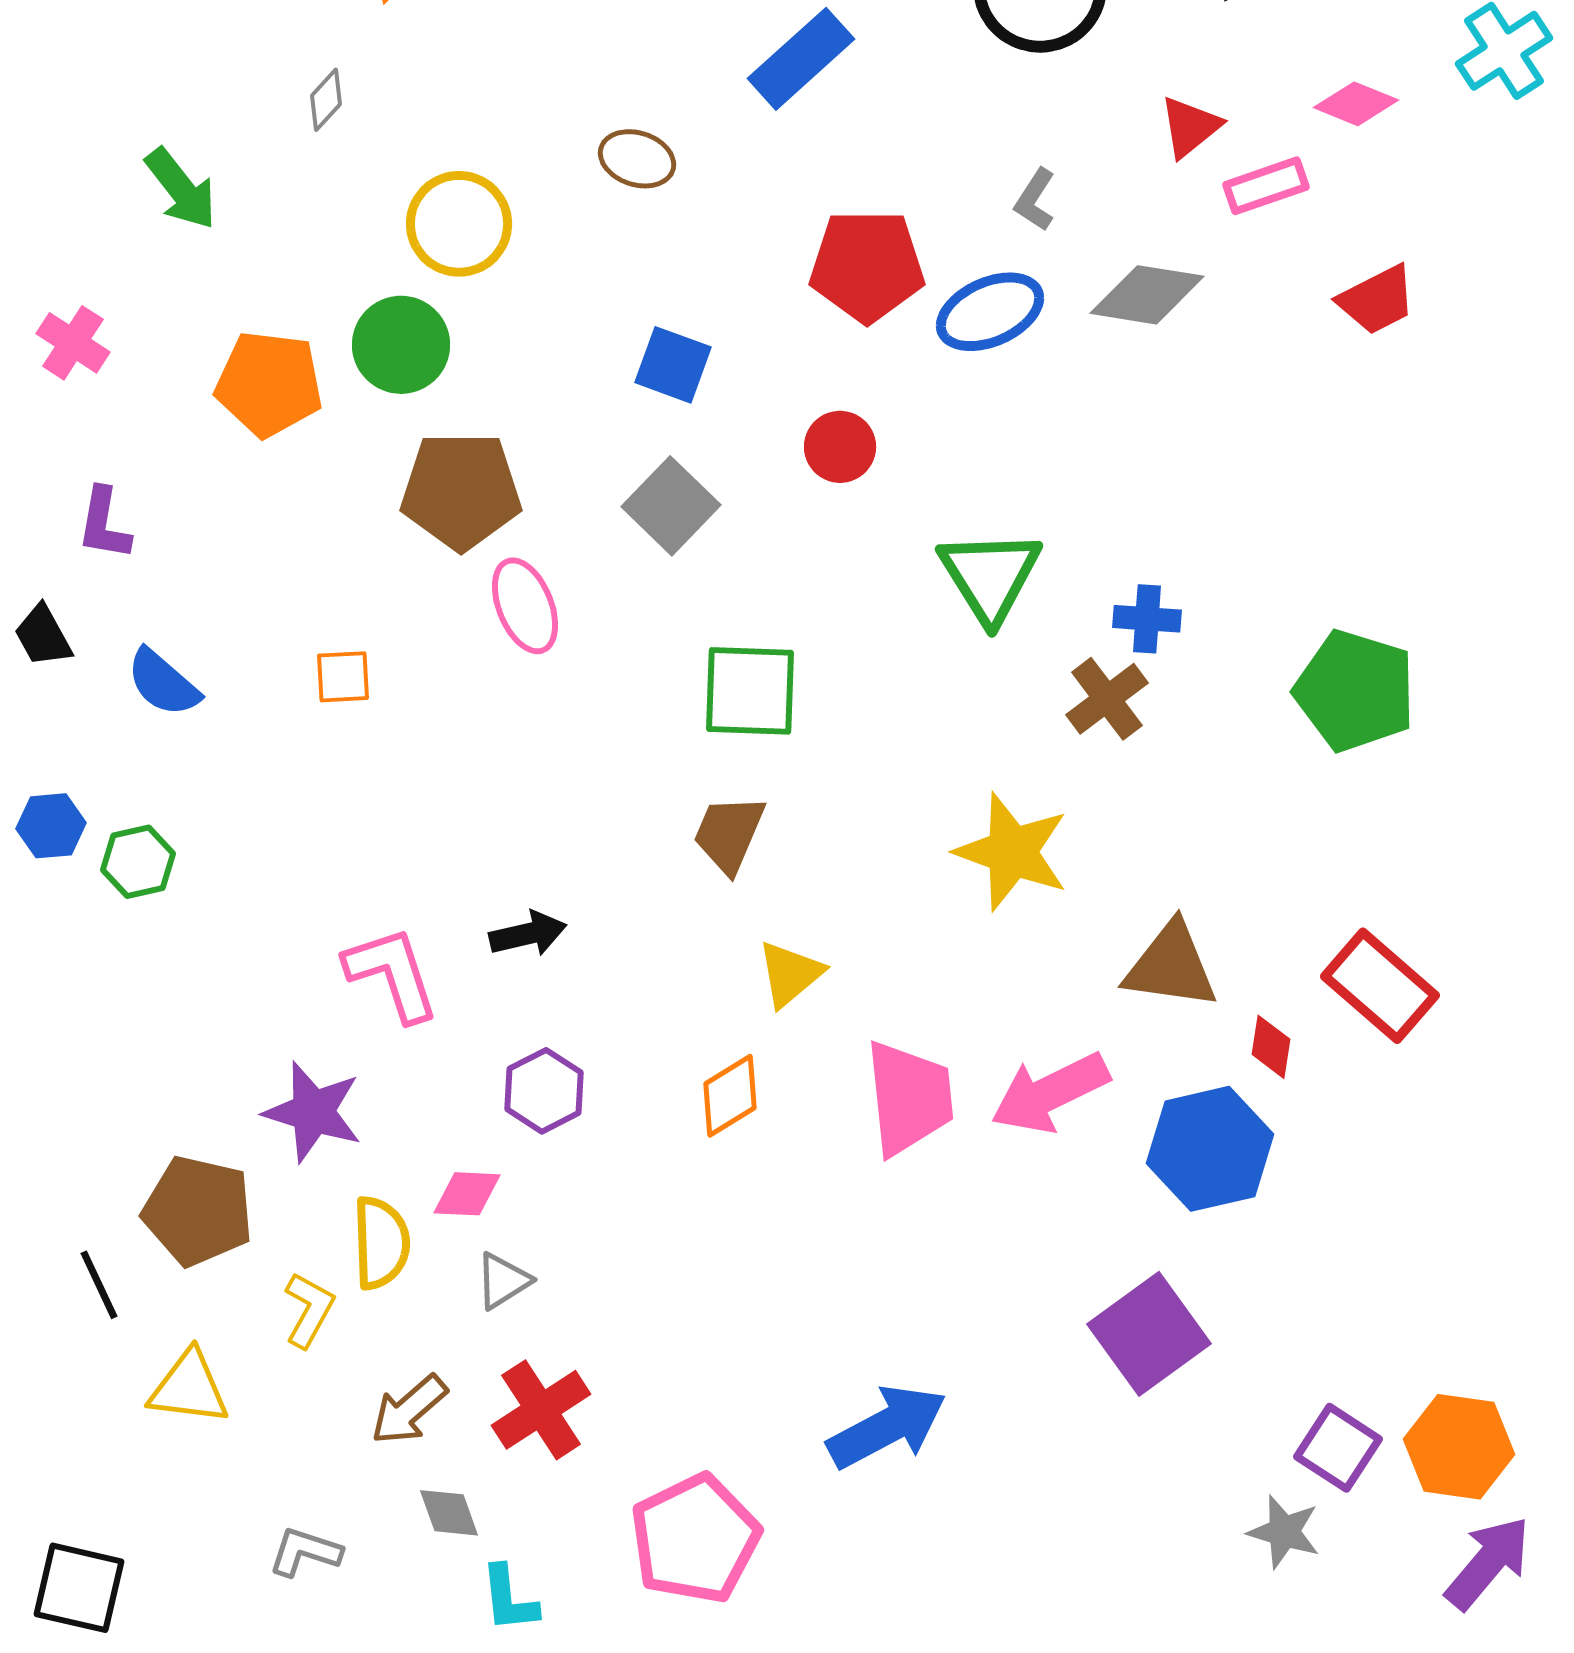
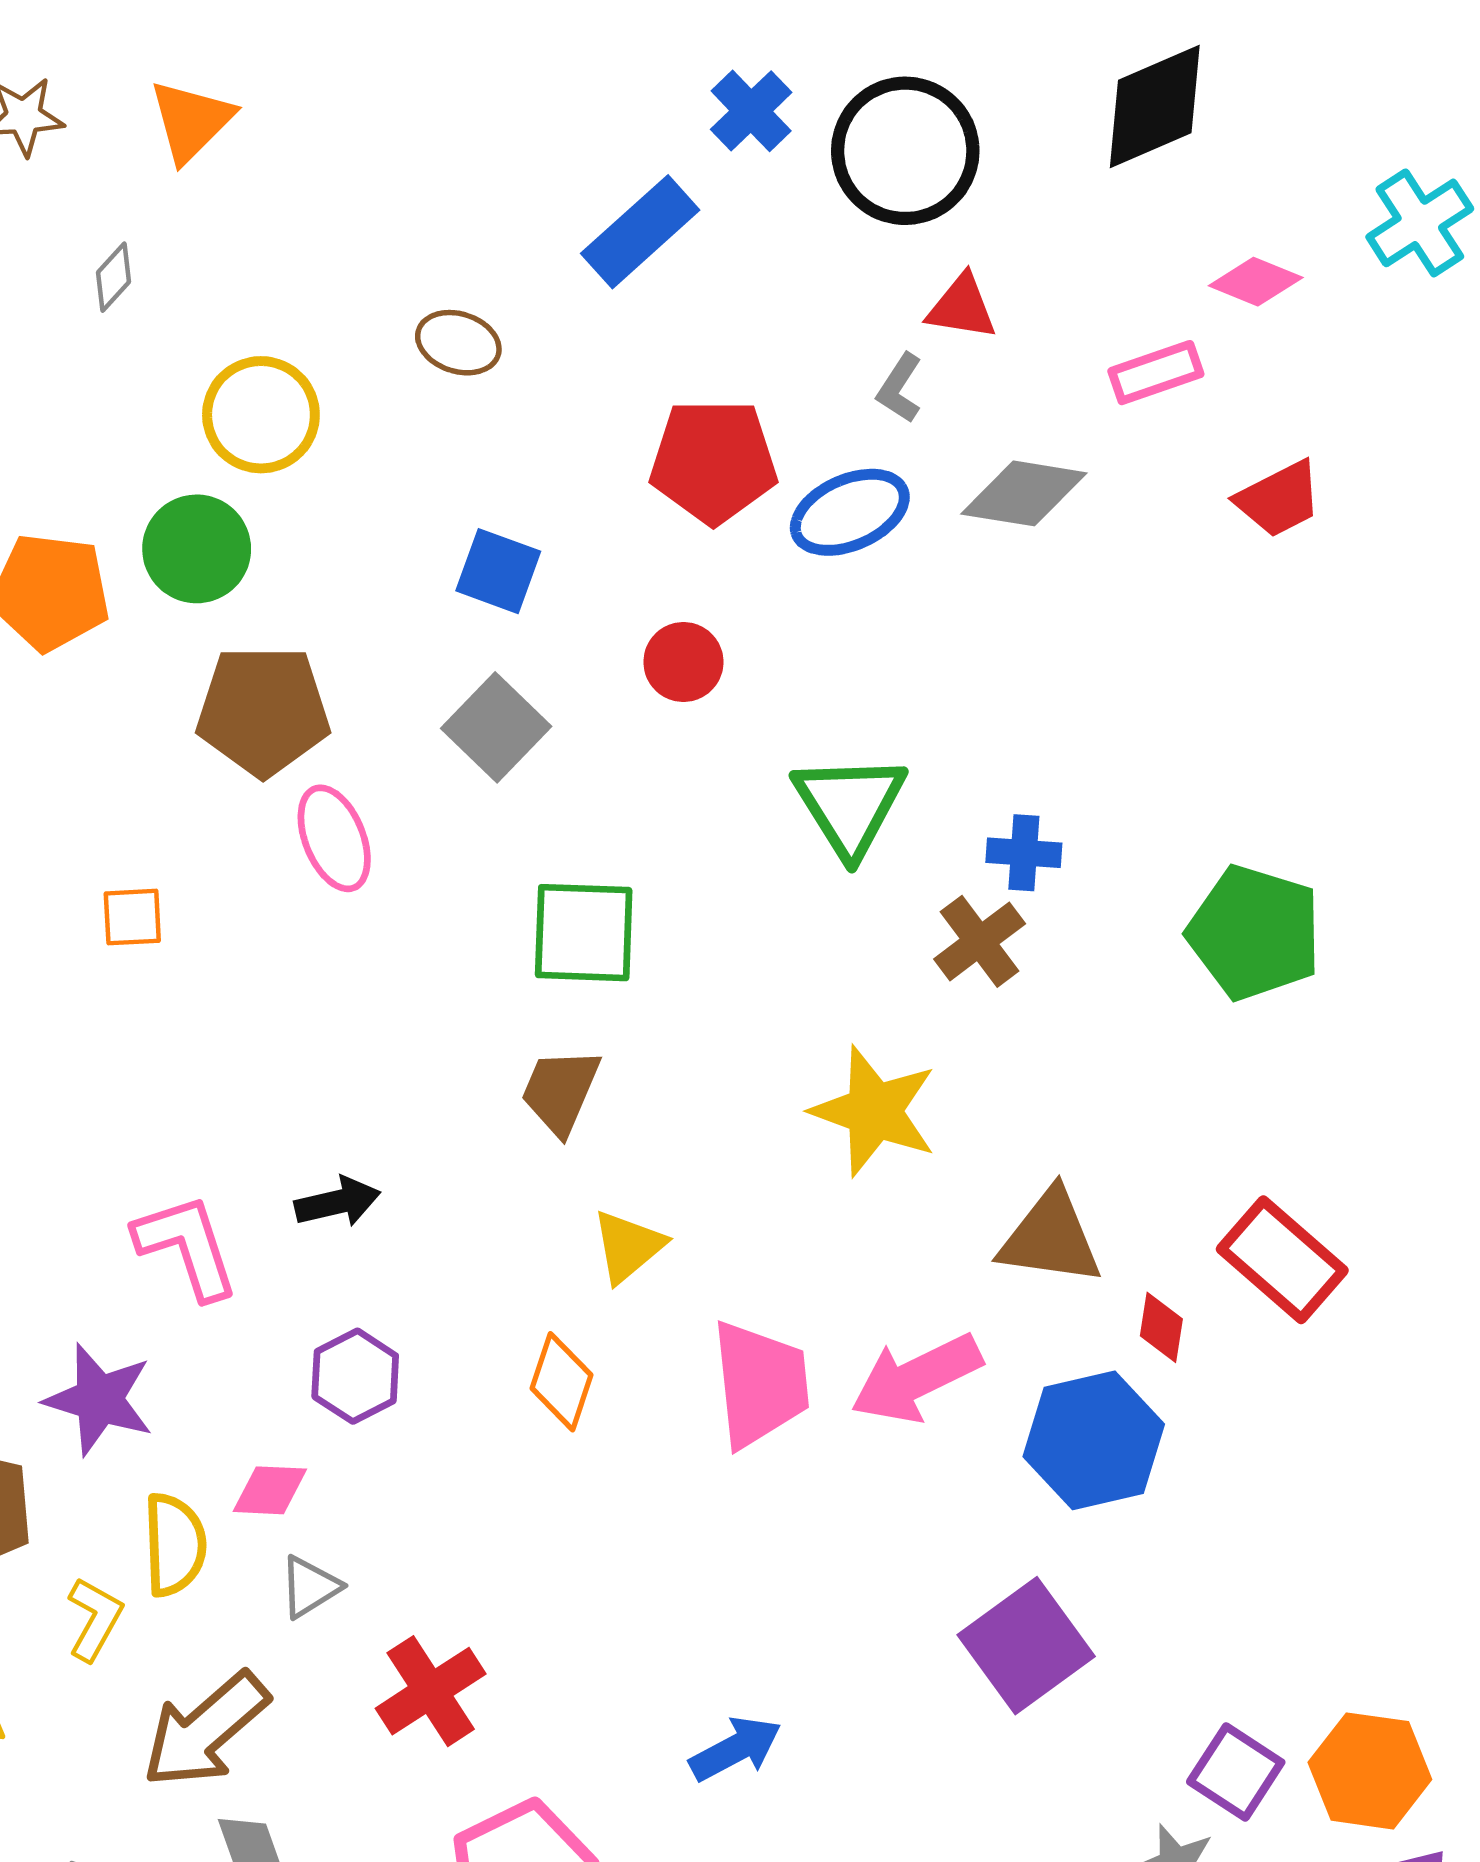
red triangle: (1190, 127) -> (962, 307), moved, turned 48
orange diamond: (730, 1096) -> (561, 1382), turned -40
brown arrow: (409, 1410) -> (206, 1730), size x1.5
red cross: (541, 1410) -> (431, 1691), moved
blue arrow: (887, 1427) -> (736, 1749), size x0.7

